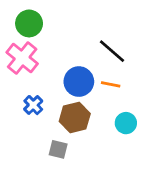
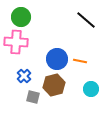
black line: (112, 51) -> (86, 20), moved
pink cross: (22, 58) -> (16, 42), turned -35
gray square: (58, 149) -> (33, 97), moved

